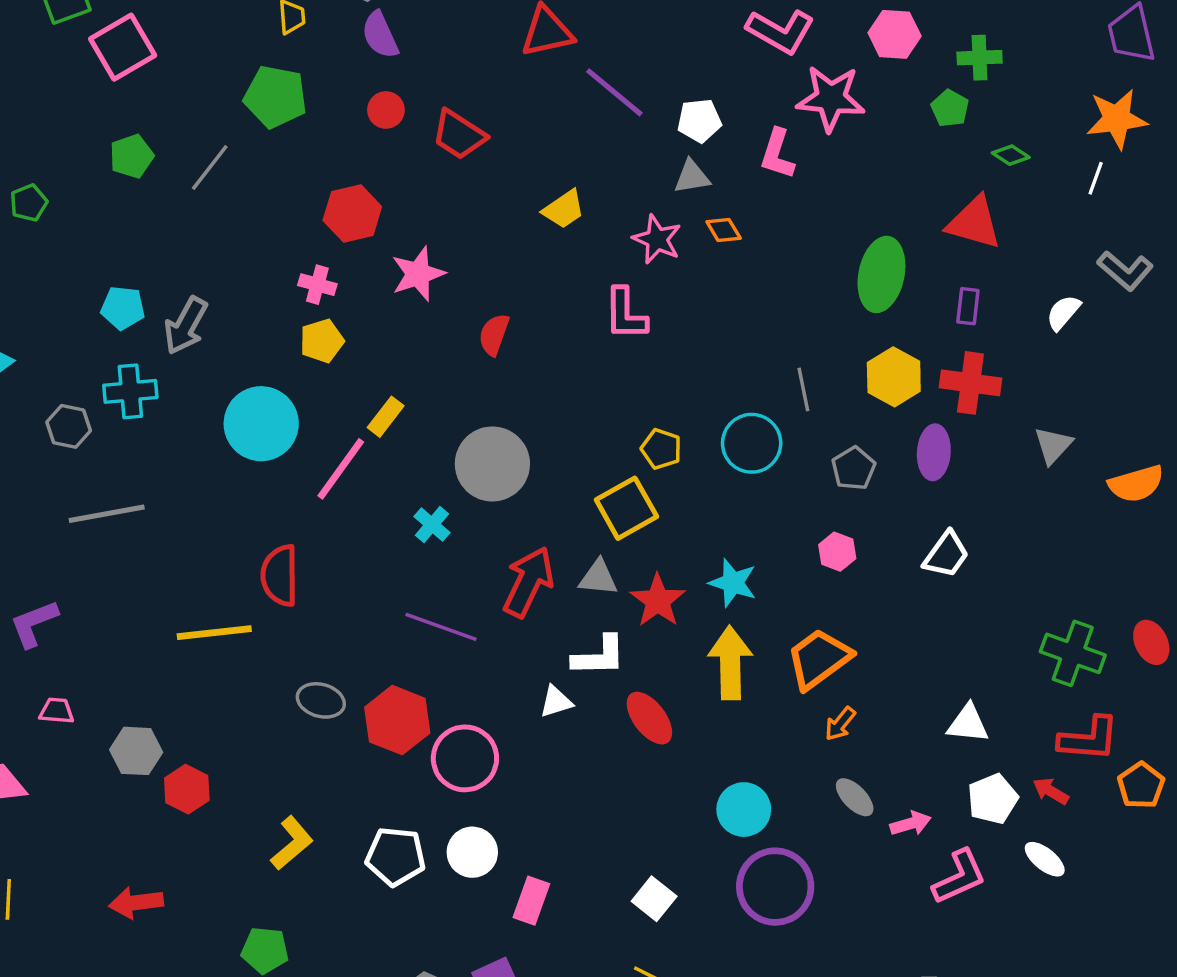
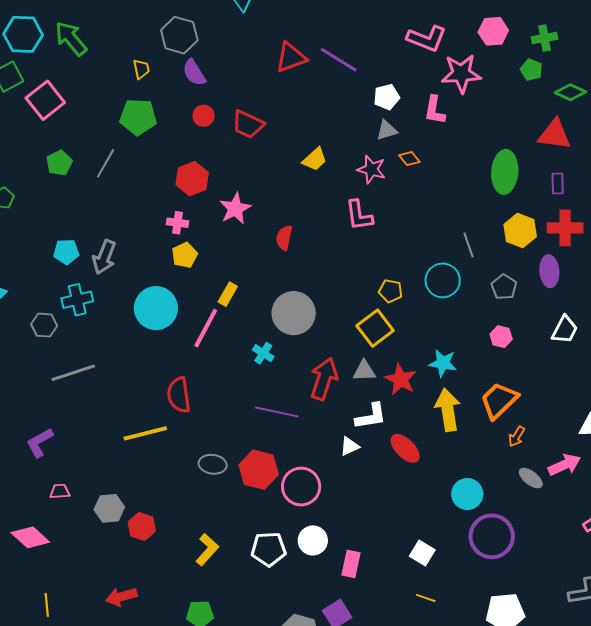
purple line: (614, 92) -> (339, 60), moved
green diamond: (1011, 155) -> (570, 92), size x1.4
pink arrow: (911, 823) -> (564, 465), moved, size x1.4

